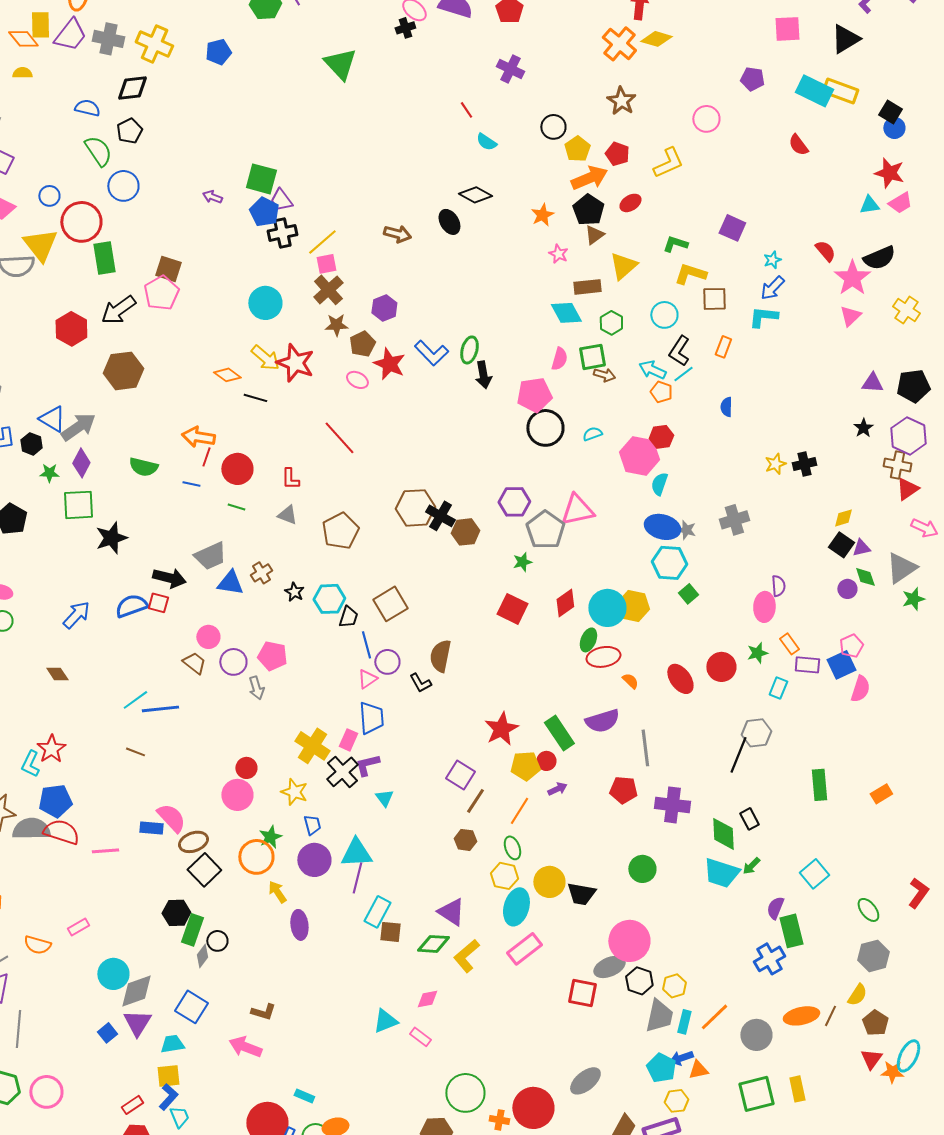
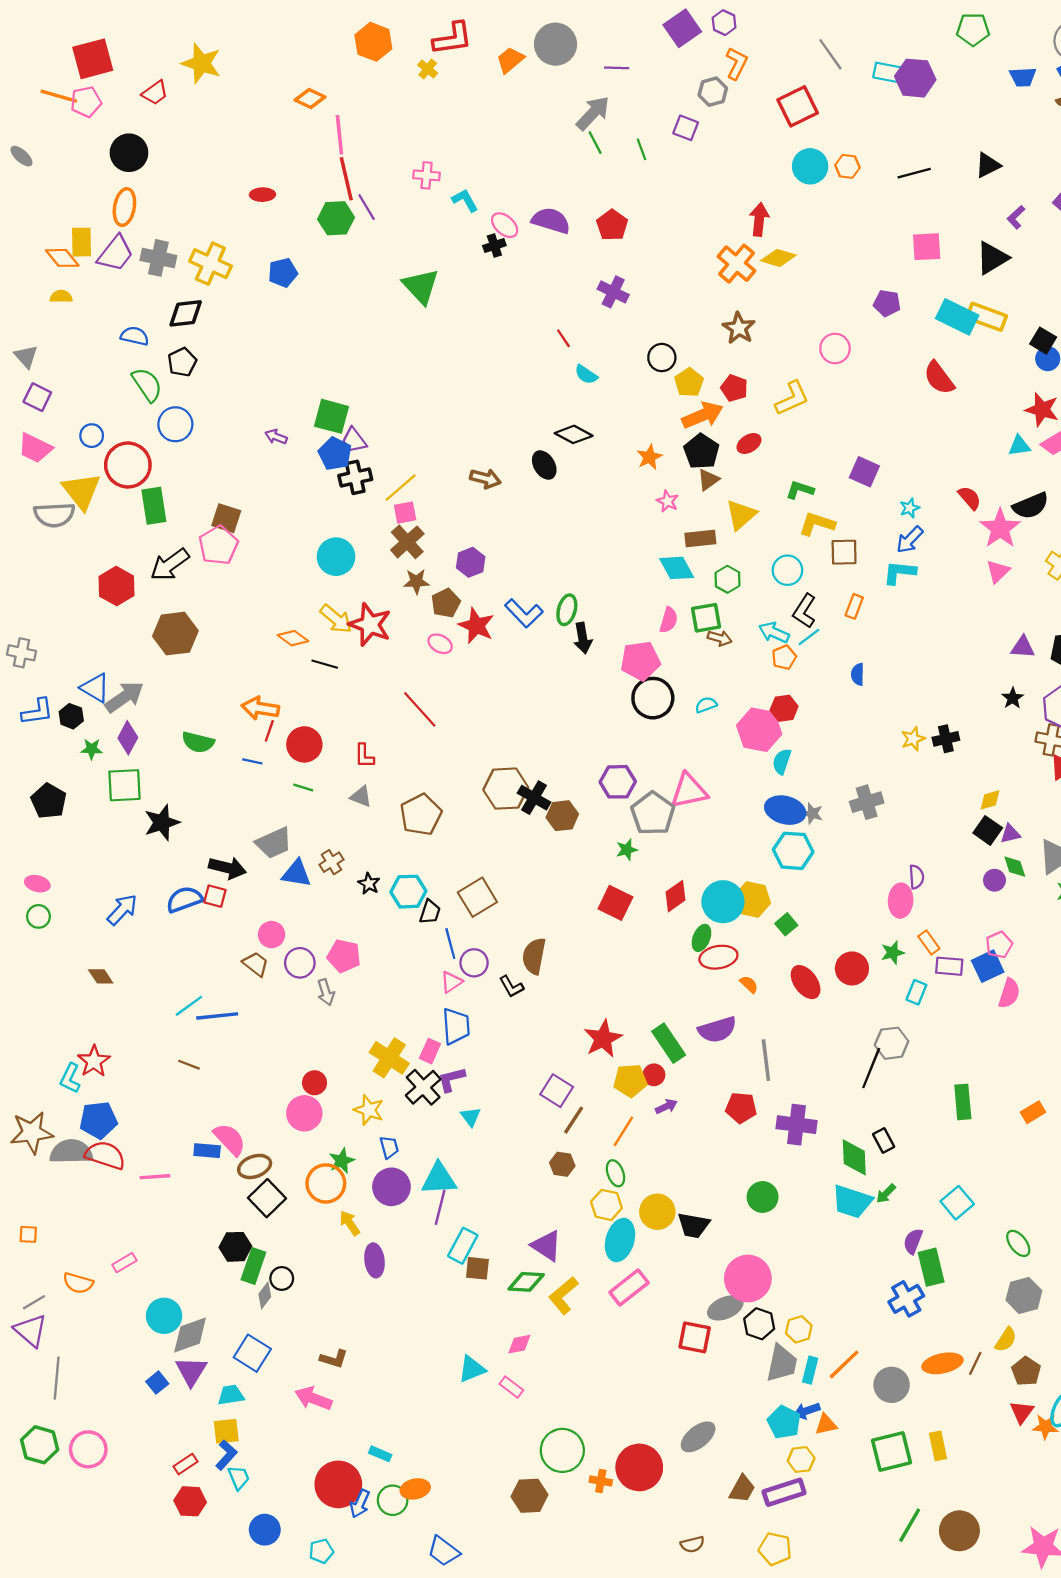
red semicircle: (798, 145) -> (939, 378), size x1.4
orange pentagon: (661, 392) -> (784, 657), turned 30
green square: (688, 594) -> (786, 924), moved

